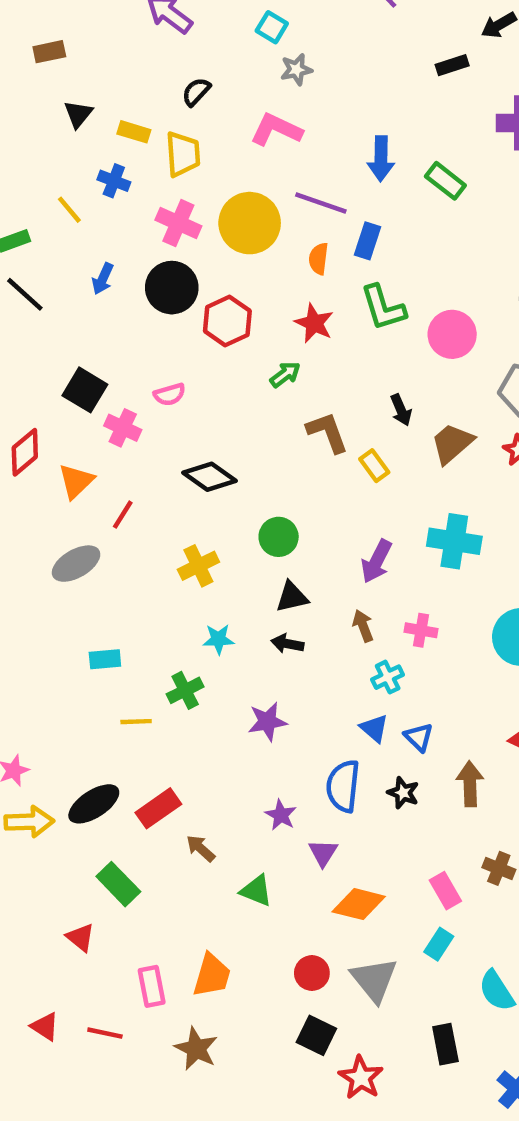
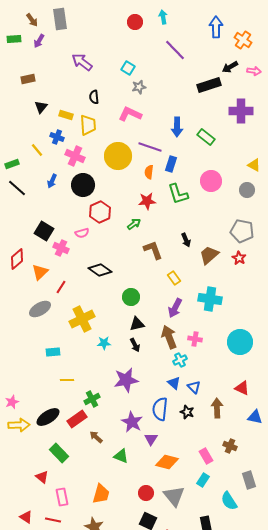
black rectangle: (452, 65) -> (209, 85), size x1.6
black semicircle: (196, 92) -> (94, 97), turned -48
pink cross: (178, 223) -> (75, 156), moved
red hexagon: (227, 321) -> (100, 212), moved
red star: (314, 323) -> (147, 201), turned -30
pink circle: (452, 334) -> (211, 181), moved
yellow rectangle: (374, 466) -> (174, 278), moved
yellow cross: (198, 566) -> (82, 319), moved, size x1.4
brown arrow: (363, 626) -> (169, 337), size x1.6
black arrow: (287, 644) -> (135, 345), turned -128
green cross: (185, 690) -> (92, 399), moved
purple star: (267, 722) -> (126, 380), size x1.4
purple star: (281, 815) -> (132, 422), size x1.5
pink rectangle: (152, 986) -> (62, 497), moved

